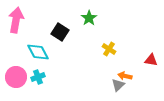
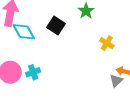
cyan diamond: (38, 52) -> (24, 32), moved

